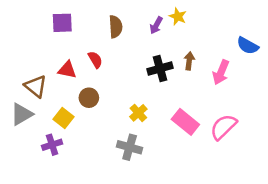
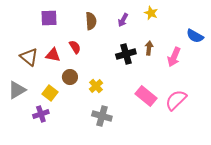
yellow star: (178, 16) -> (151, 13), moved
brown triangle: (36, 86) -> (29, 57), moved
yellow cross: (138, 113) -> (96, 86), moved

